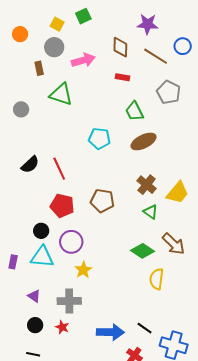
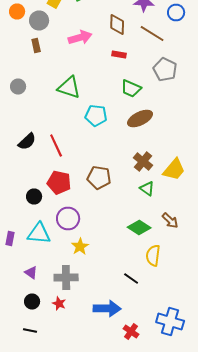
blue circle: (183, 46) -> (176, 12), moved
gray circle: (54, 47) -> (39, 20), moved
green triangle: (61, 94) -> (69, 88), moved
green trapezoid: (134, 111) -> (131, 88), turned -40
black circle: (41, 231) -> (34, 196), moved
brown arrow: (174, 244) -> (170, 220), size x0.7
black line: (145, 328) -> (131, 278), moved

